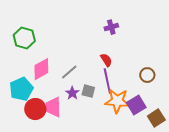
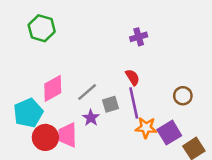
green hexagon: (24, 38) -> (42, 28), moved
gray square: (88, 91) -> (110, 104), moved, turned -32
orange star: (117, 101) -> (146, 128), size x0.7

